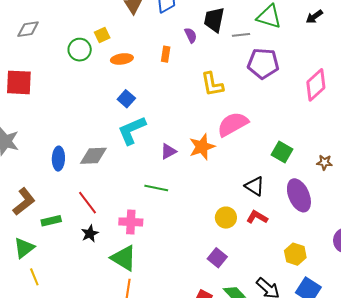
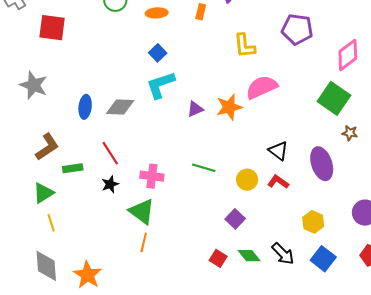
green square: (282, 152) -> (334, 98), moved, size x1.5
green line: (156, 188) -> (204, 168), moved

